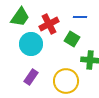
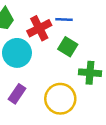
blue line: (80, 17) -> (64, 20), moved

